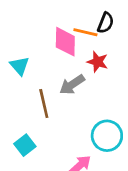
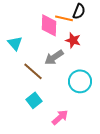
brown line: (44, 103) -> (33, 71), turned -35
cyan circle: (107, 136) -> (80, 81), moved
cyan square: (25, 145) -> (34, 100), moved

